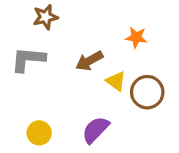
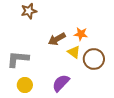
orange star: (136, 37) -> (81, 34), moved
gray L-shape: (28, 59) -> (18, 59), moved

